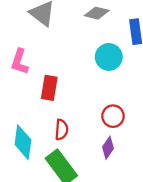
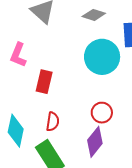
cyan circle: (109, 57) -> (102, 57), size x1.4
purple diamond: (108, 148) -> (95, 142), size x1.4

